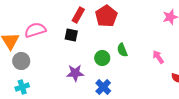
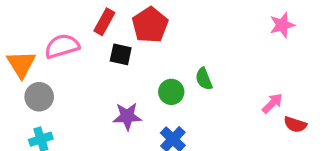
red rectangle: (78, 15) -> (104, 22), moved
red pentagon: (106, 16) -> (150, 25), moved
pink arrow: (158, 57) -> (272, 103), moved, turned 80

